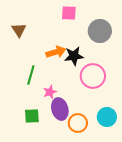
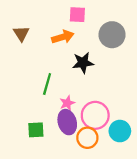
orange arrow: (56, 52) -> (63, 37), moved
green line: (31, 75) -> (47, 84), moved
pink circle: (93, 76) -> (95, 115), moved
pink star: (50, 92) -> (67, 103), moved

